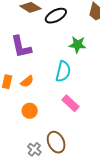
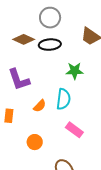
black ellipse: (56, 16) -> (50, 45), turned 30
orange semicircle: (27, 81) -> (40, 106), moved

